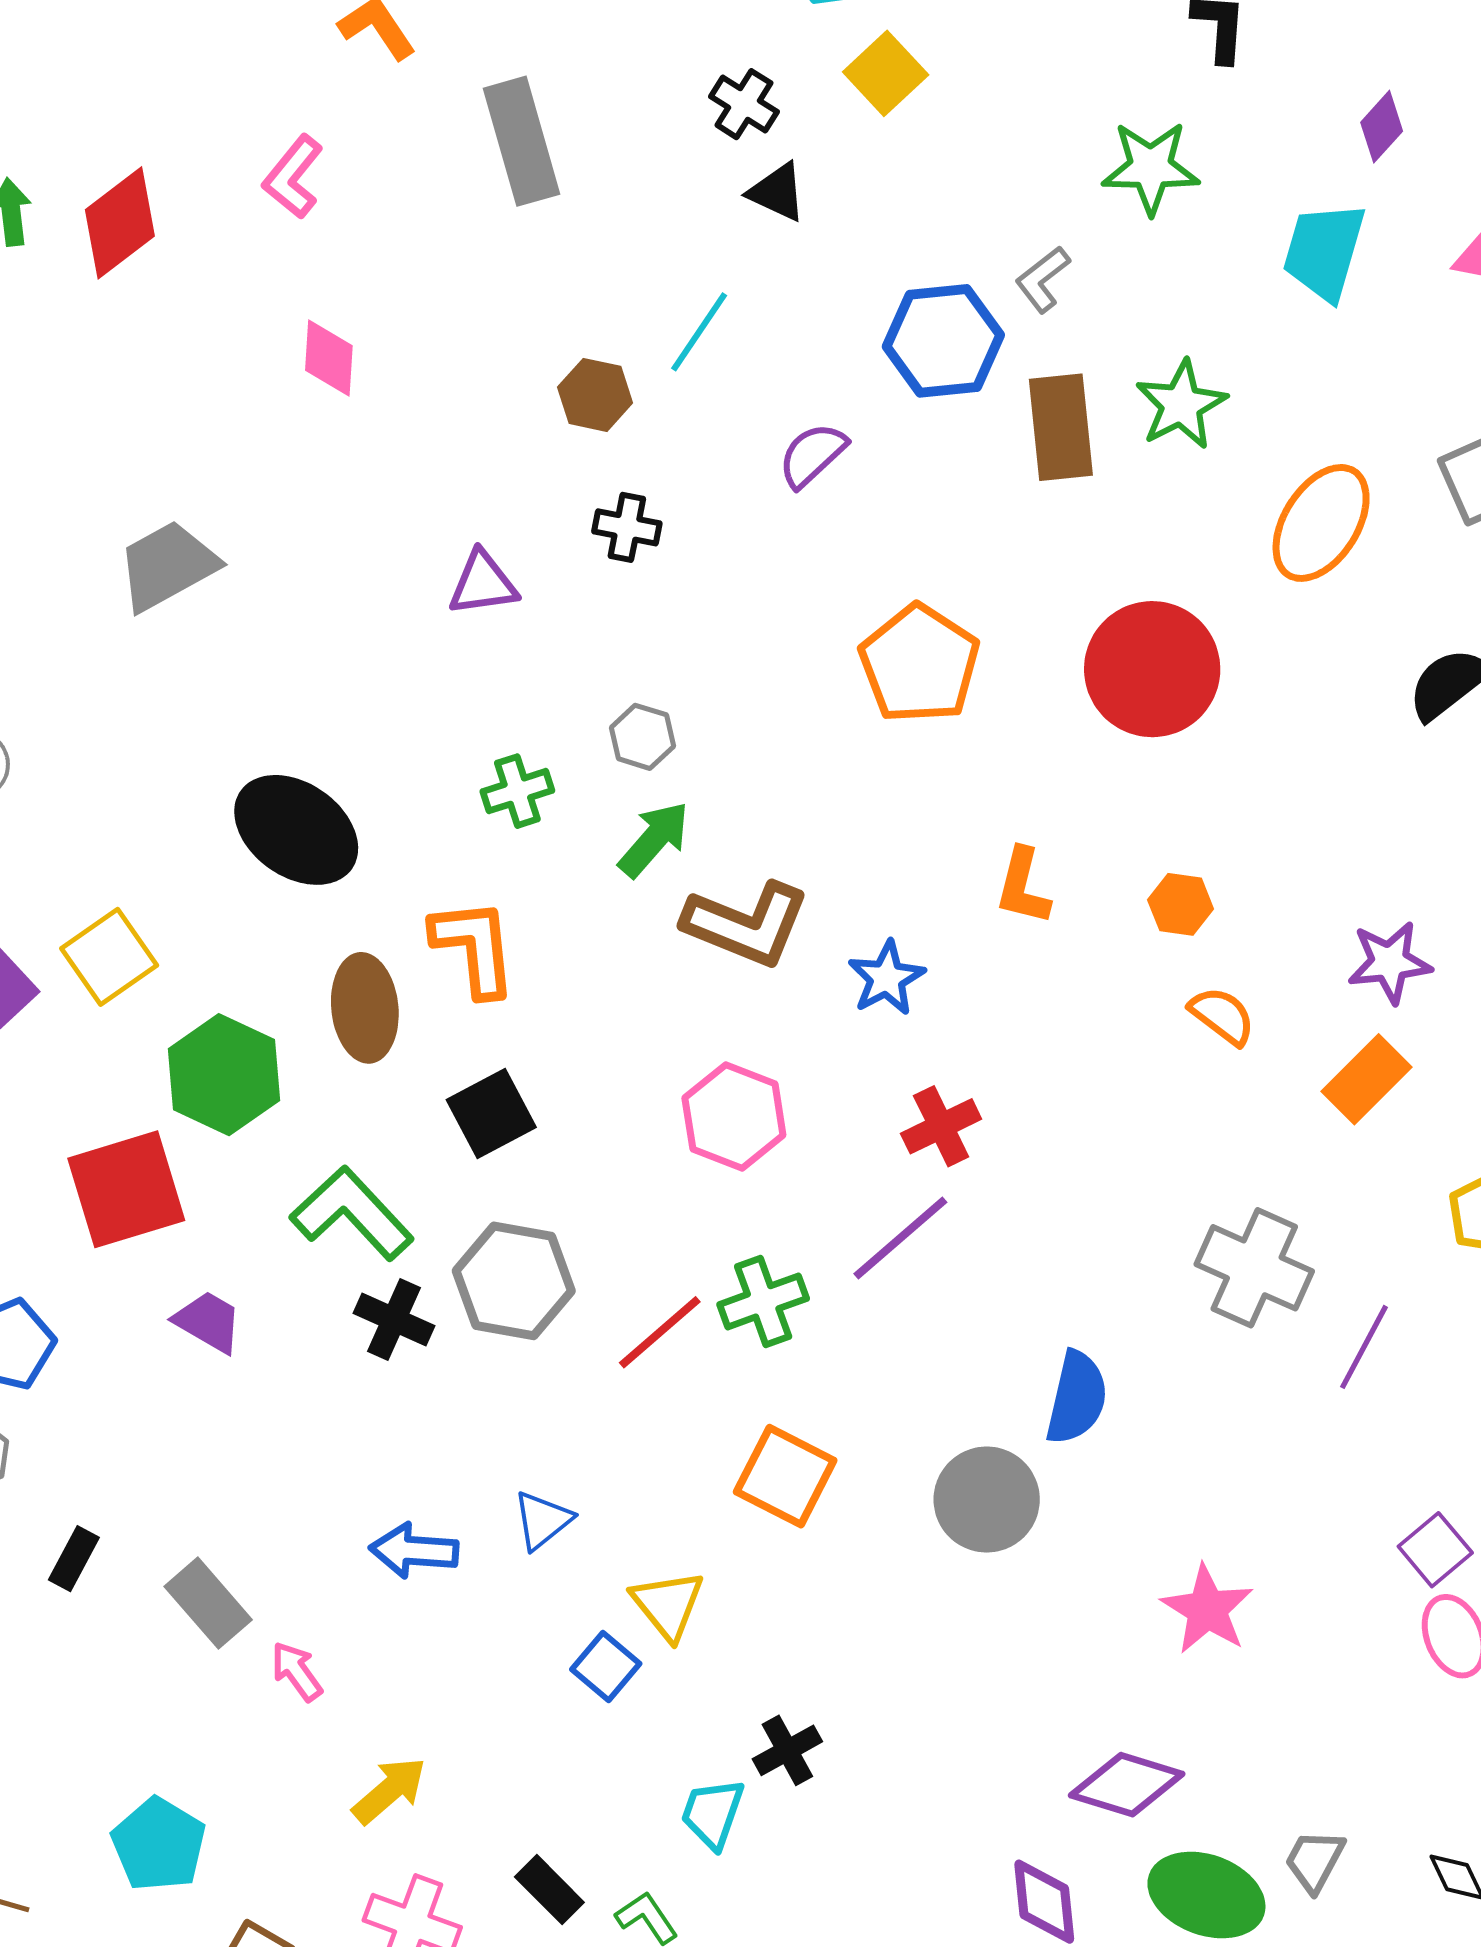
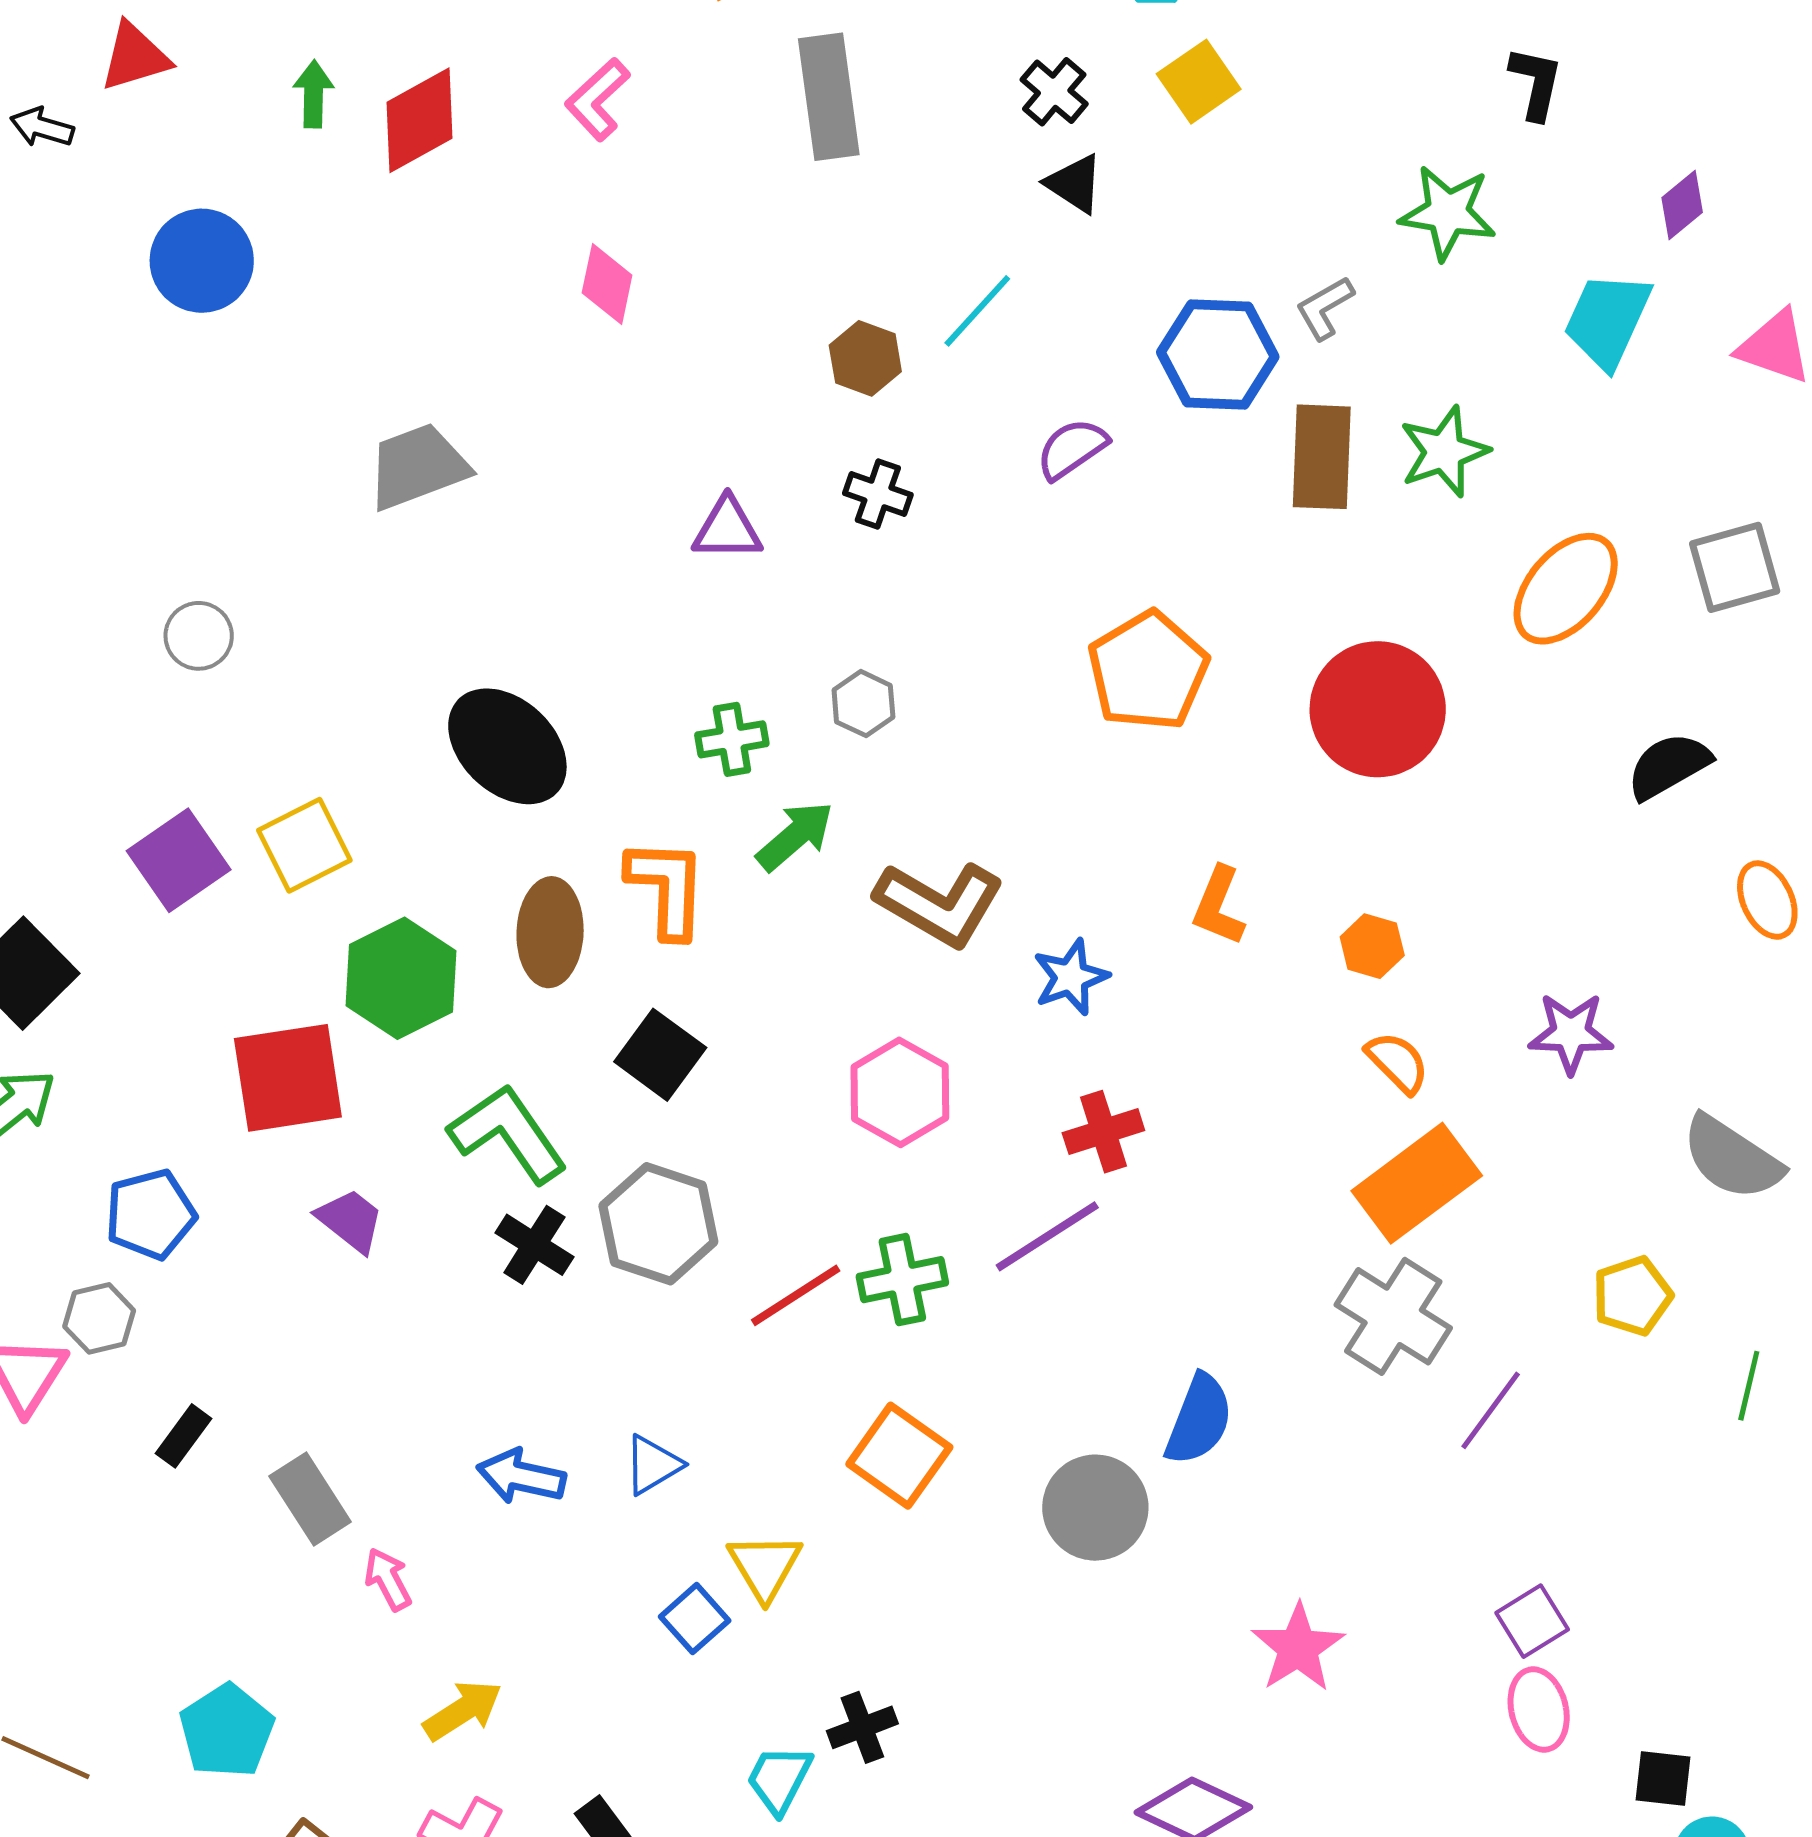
green arrow: (654, 839) -> (795, 836), moved
orange rectangle: (1366, 1079) -> (1417, 1183), moved, size x1.4
black square: (491, 1113) -> (660, 1055), turned -34

